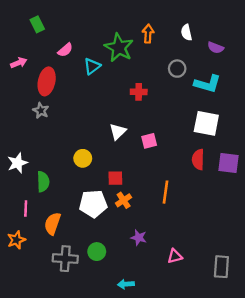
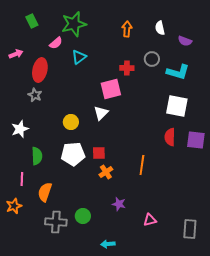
green star: (119, 48) -> (74, 24), moved, turned 30
red cross: (139, 92) -> (127, 68), moved
pink square: (149, 141) -> (111, 89), moved, size x1.5
yellow circle: (83, 158) -> (71, 122), moved
white star: (17, 163) -> (20, 129), moved
white pentagon: (93, 204) -> (73, 154), moved

